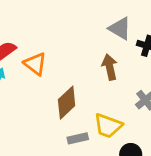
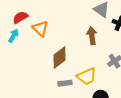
yellow trapezoid: (108, 126) -> (87, 76), turned -50

